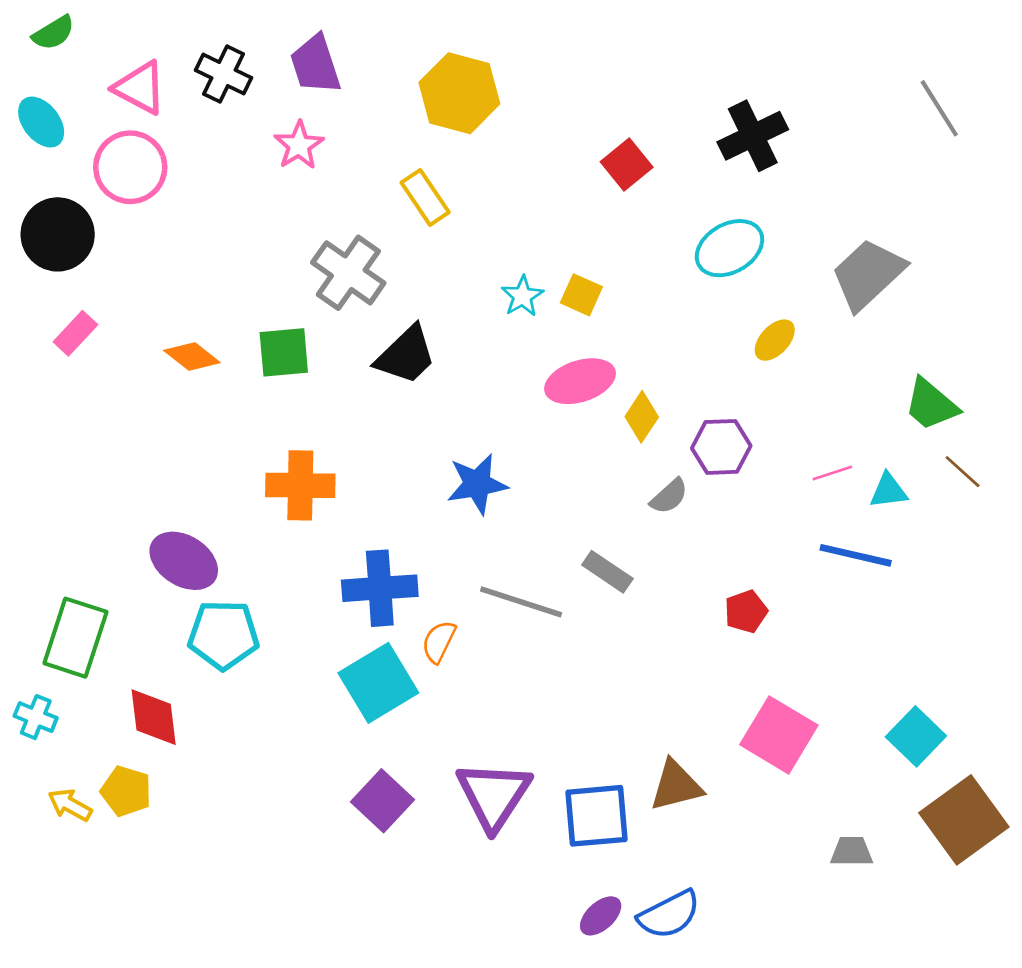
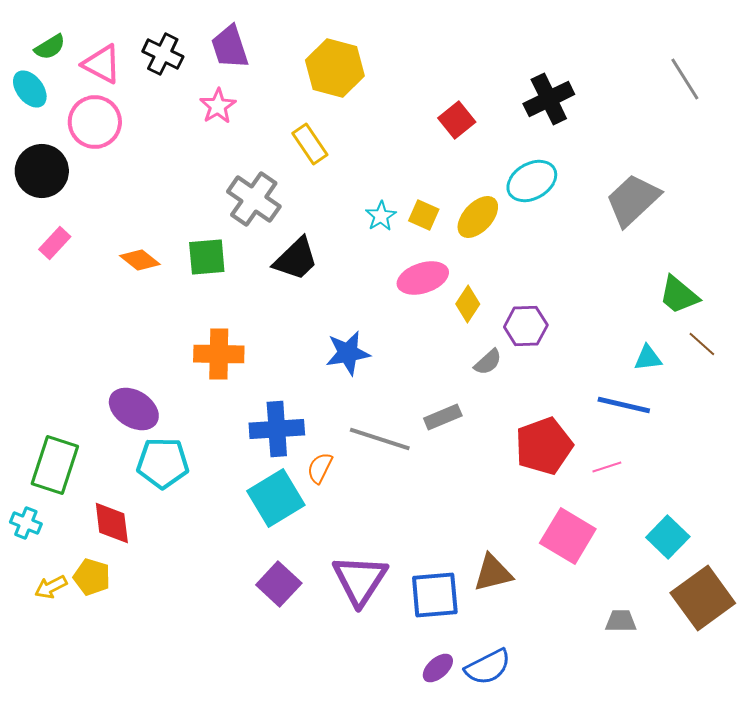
green semicircle: (53, 33) -> (50, 47), moved
yellow ellipse: (775, 340) -> (478, 217), moved, size x1.4
pink line: (832, 473) -> (607, 467), moved
gray rectangle: (607, 572) -> (443, 417), turned -57
red pentagon: (746, 612) -> (544, 446), size x1.8
yellow arrow: (70, 805) -> (51, 587), turned -56

